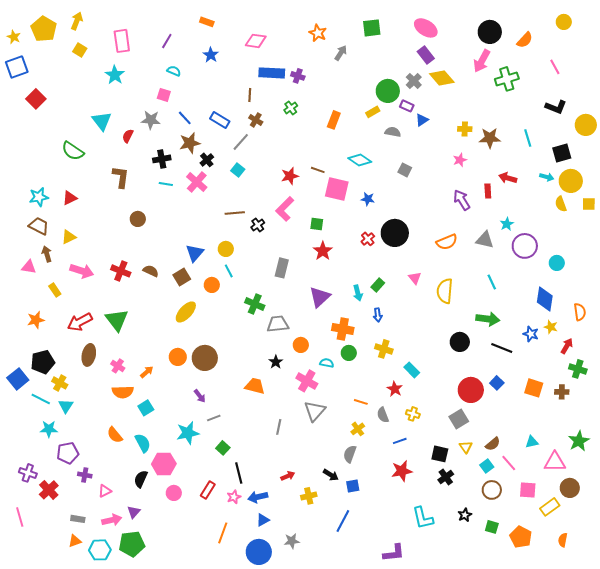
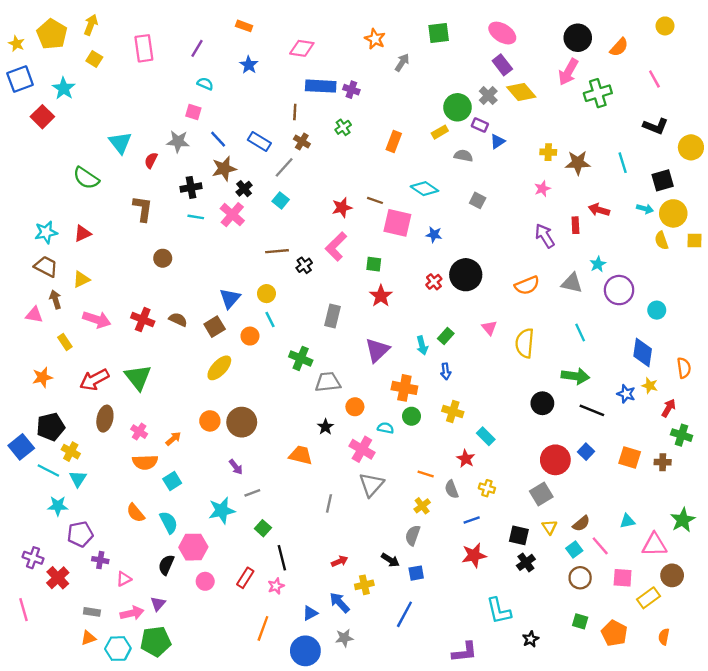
cyan star: (115, 75) -> (64, 88), moved
blue arrow: (258, 497) -> (340, 603), moved, turned 60
black star: (465, 515) -> (531, 639), moved

